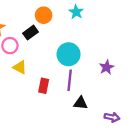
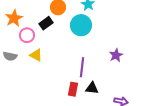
cyan circle: (69, 54) -> (81, 25), moved
red rectangle: (44, 86) -> (73, 89), moved

